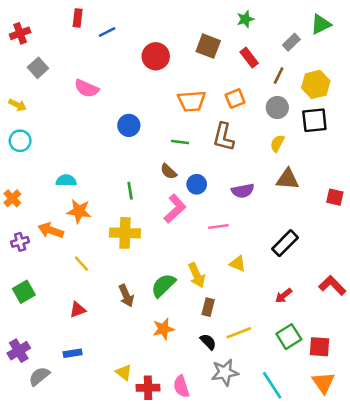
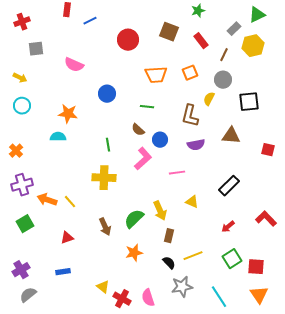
gray square: (38, 68) -> (36, 49), turned 35
yellow hexagon: (316, 84) -> (253, 46), moved
black square: (314, 120) -> (249, 102), moved
brown L-shape: (224, 137) -> (190, 116), moved
yellow semicircle: (277, 143) -> (209, 99), moved
orange star: (79, 211) -> (68, 114), moved
orange arrow: (51, 230) -> (47, 200), moved
purple cross: (20, 242) -> (22, 185), size x1.5
gray semicircle: (39, 376) -> (28, 295), moved
red cross: (148, 388) -> (122, 299), turned 30

